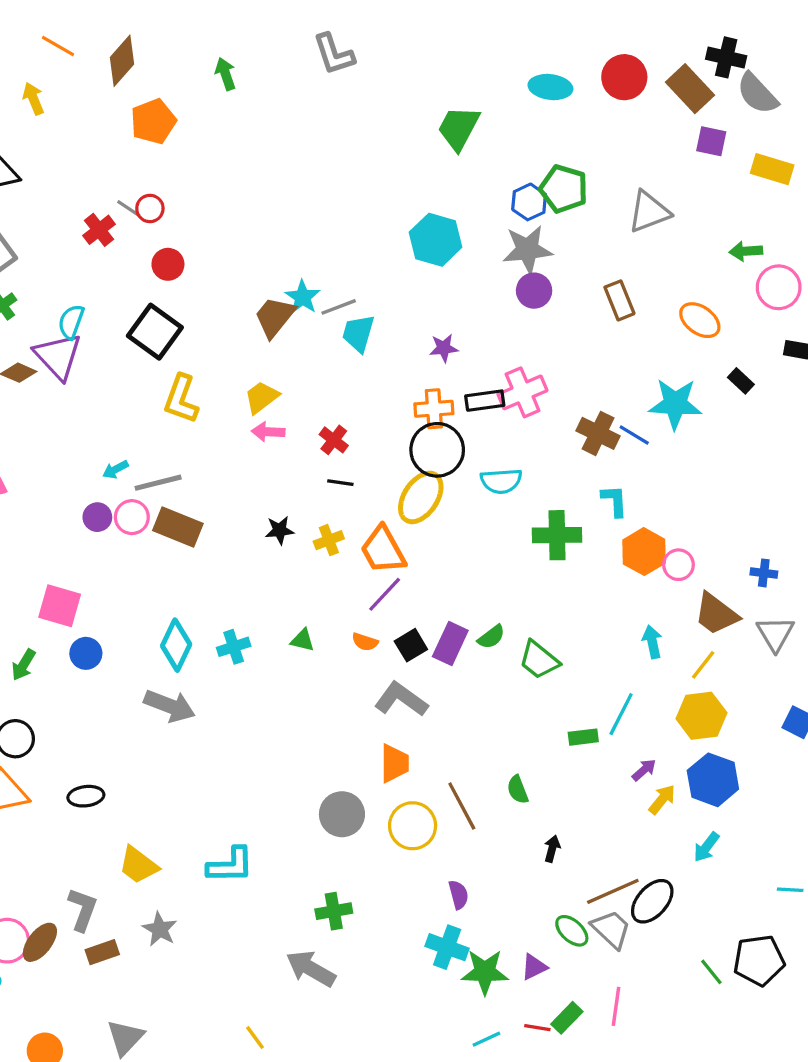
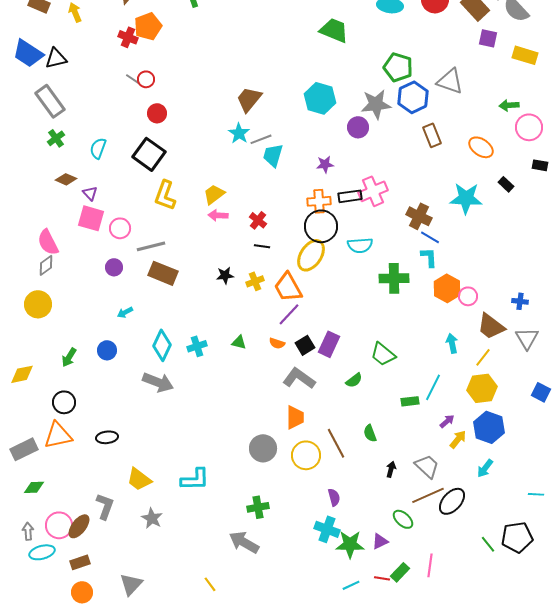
green trapezoid: (459, 128) -> (334, 30), turned 84
blue hexagon: (529, 202) -> (413, 97), moved, size x1.4
gray triangle: (649, 212) -> (450, 81), turned 40
red cross: (99, 230) -> (128, 37), moved, turned -30
purple circle: (534, 291) -> (358, 127), moved
brown trapezoid: (275, 317) -> (249, 99), moved
purple triangle: (58, 356) -> (90, 193), moved, size x0.5
blue line: (634, 435) -> (430, 237), moved
cyan arrow: (115, 470) -> (125, 312), moved
pink circle: (132, 517) -> (120, 228), moved
pink square: (60, 606) -> (91, 218), moved
green semicircle: (491, 637) -> (354, 380), moved
gray trapezoid: (611, 929) -> (427, 466), moved
brown rectangle: (102, 952) -> (80, 562), moved

